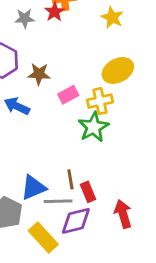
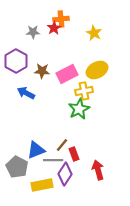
pink rectangle: (68, 95) -> (67, 74), moved, size x1.5
brown line: (70, 179) -> (62, 145), turned 48
purple diamond: (76, 221) -> (65, 174), turned -45
yellow rectangle: (43, 238) -> (42, 185), turned -60

